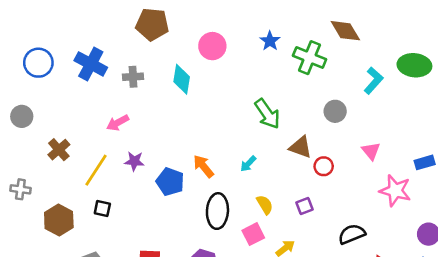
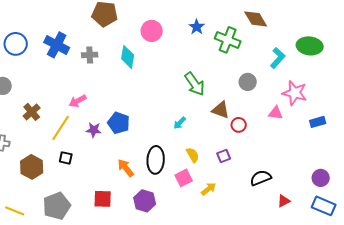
pink arrow: (118, 123) -> (78, 101), moved
pink triangle: (371, 151) -> (276, 113), turned -42
purple star: (134, 161) -> (94, 130), moved
orange arrow: (203, 166) -> (126, 168), moved
blue pentagon: (170, 182) -> (119, 123), moved
pink star: (395, 191) -> (295, 93), moved

